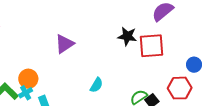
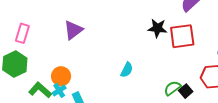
purple triangle: (64, 44) -> (73, 30), moved
cyan semicircle: (96, 85) -> (127, 70), moved

